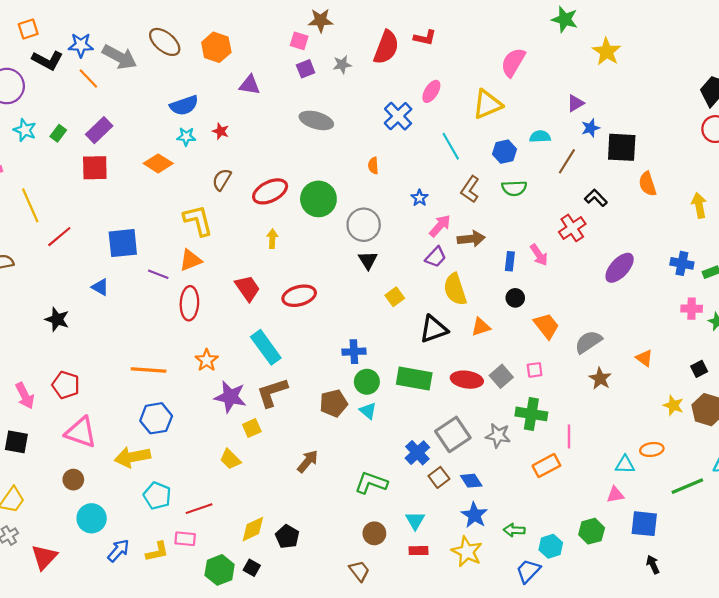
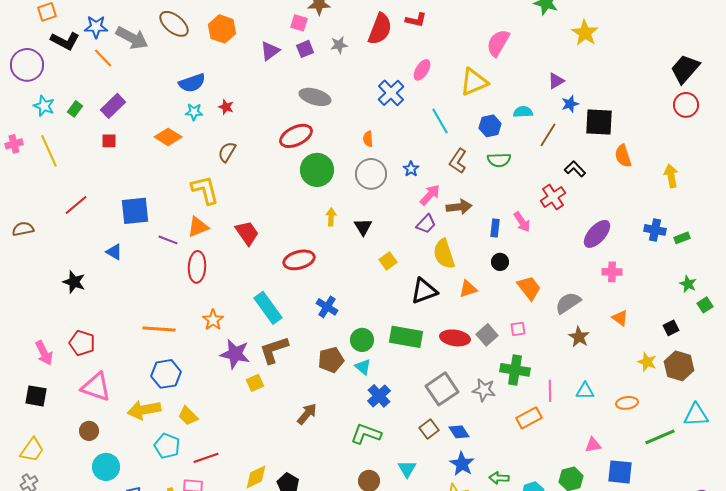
purple triangle: (250, 85) -> (270, 51), moved, turned -45
red square: (95, 168) -> (109, 141), size x0.6
red ellipse: (270, 191) -> (296, 136), moved
yellow line: (30, 205) -> (49, 151), moved
gray circle: (364, 225) -> (371, 174), moved
yellow arrow: (272, 239) -> (331, 217), moved
red trapezoid: (247, 288) -> (247, 233), moved
pink cross: (692, 309) -> (612, 272), moved
blue cross: (354, 352) -> (327, 307), moved, turned 35
blue cross: (417, 453) -> (379, 396), moved
yellow trapezoid: (230, 459) -> (188, 416), moved
cyan triangle: (625, 465) -> (585, 391), moved

